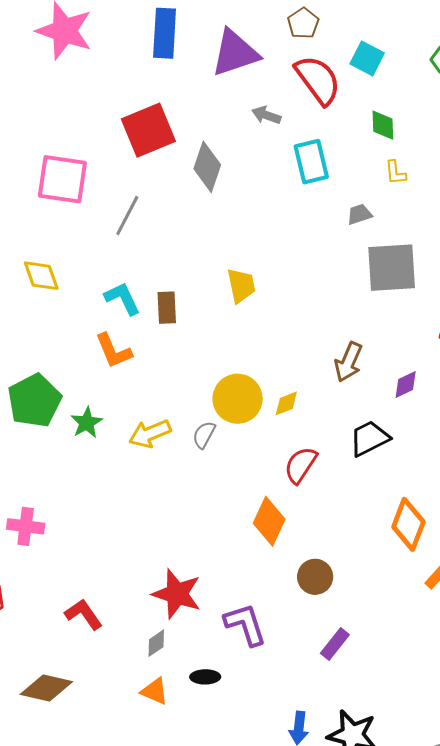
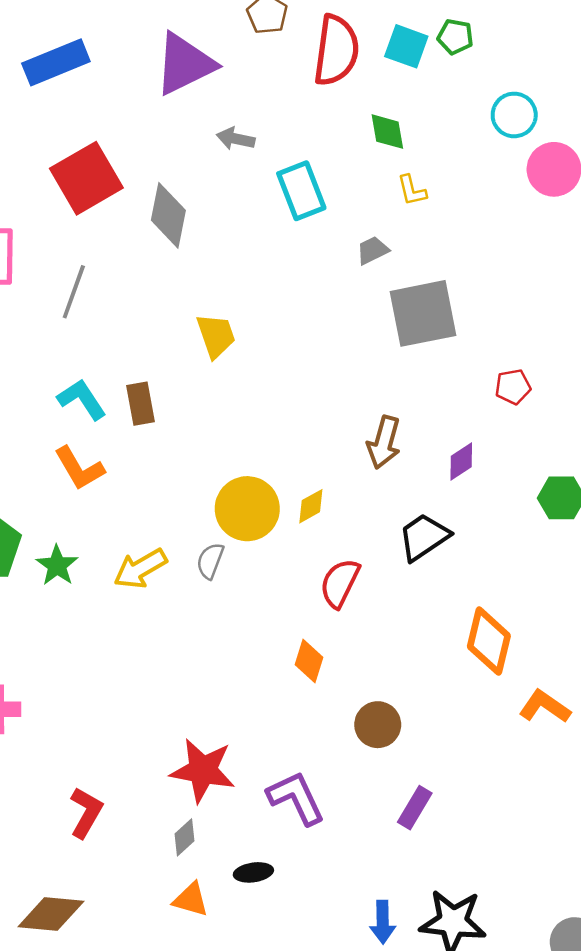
blue rectangle: (165, 33) -> (56, 62), moved, turned 72
cyan square: (367, 58) -> (406, 46), moved
red semicircle: (318, 80) -> (336, 50), moved, turned 52
yellow trapezoid: (241, 286) -> (216, 336), moved
orange diamond: (269, 521) -> (309, 661), size x0.7
red L-shape: (84, 614) -> (86, 813), turned 72

